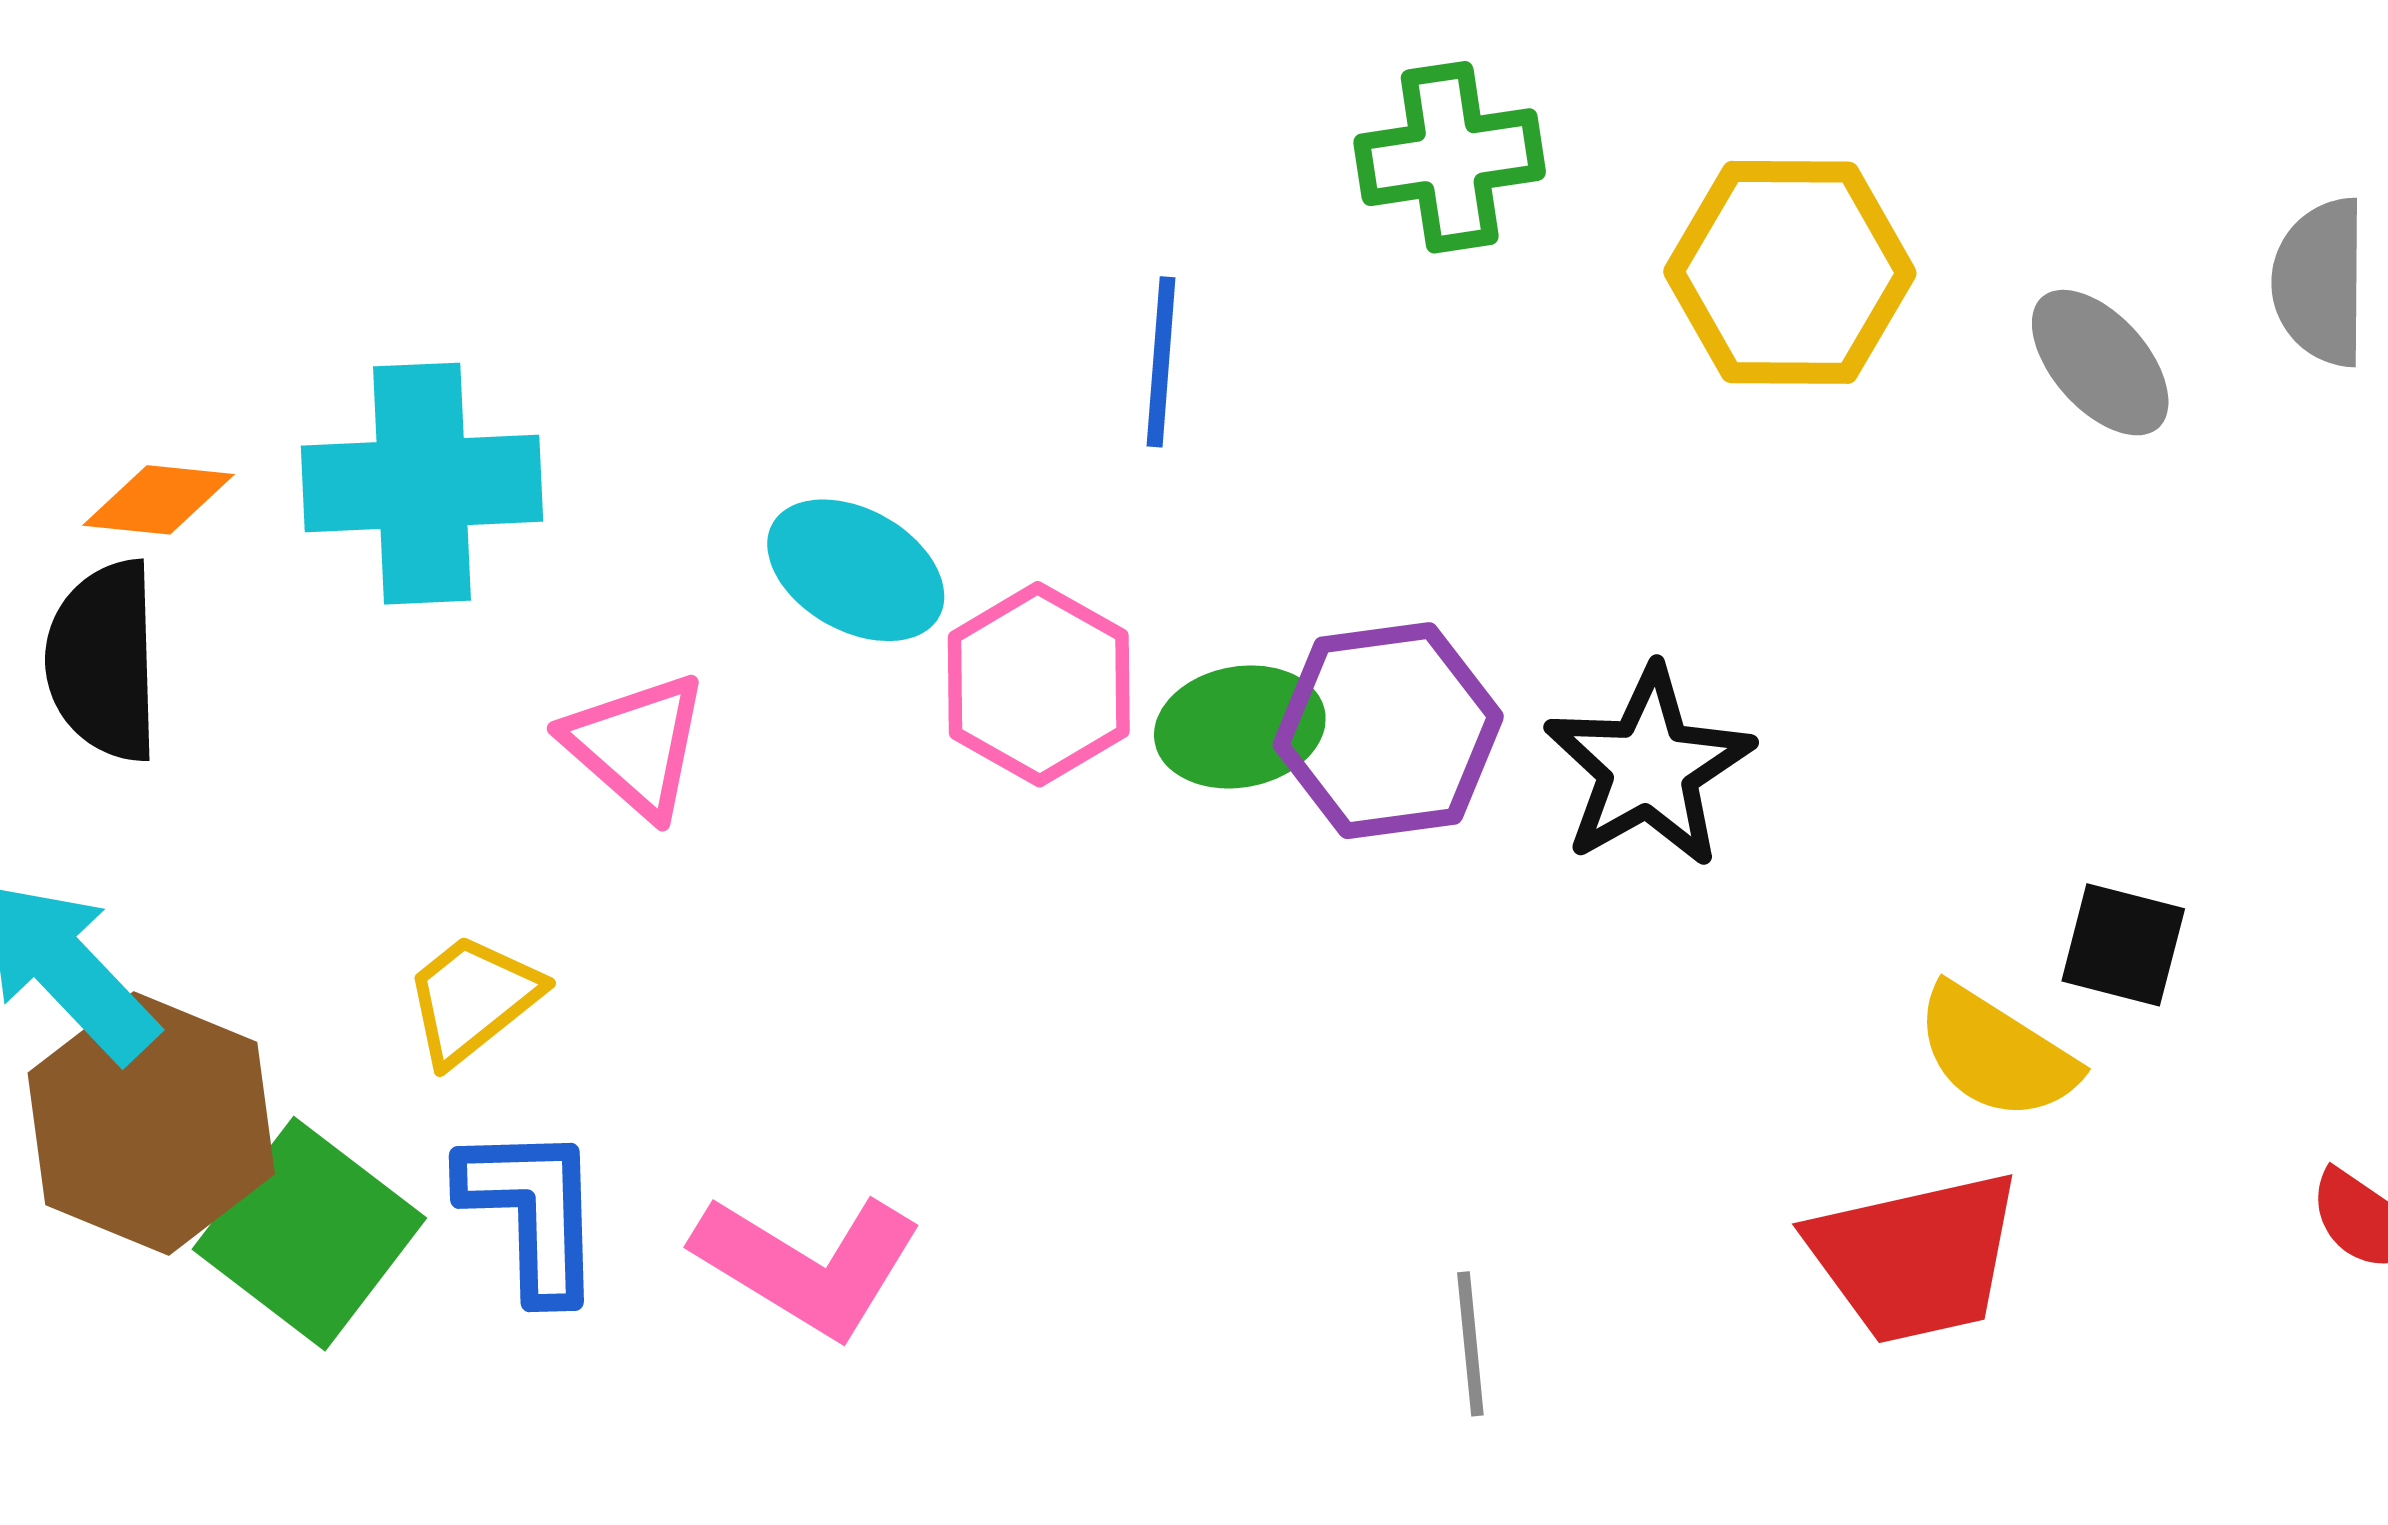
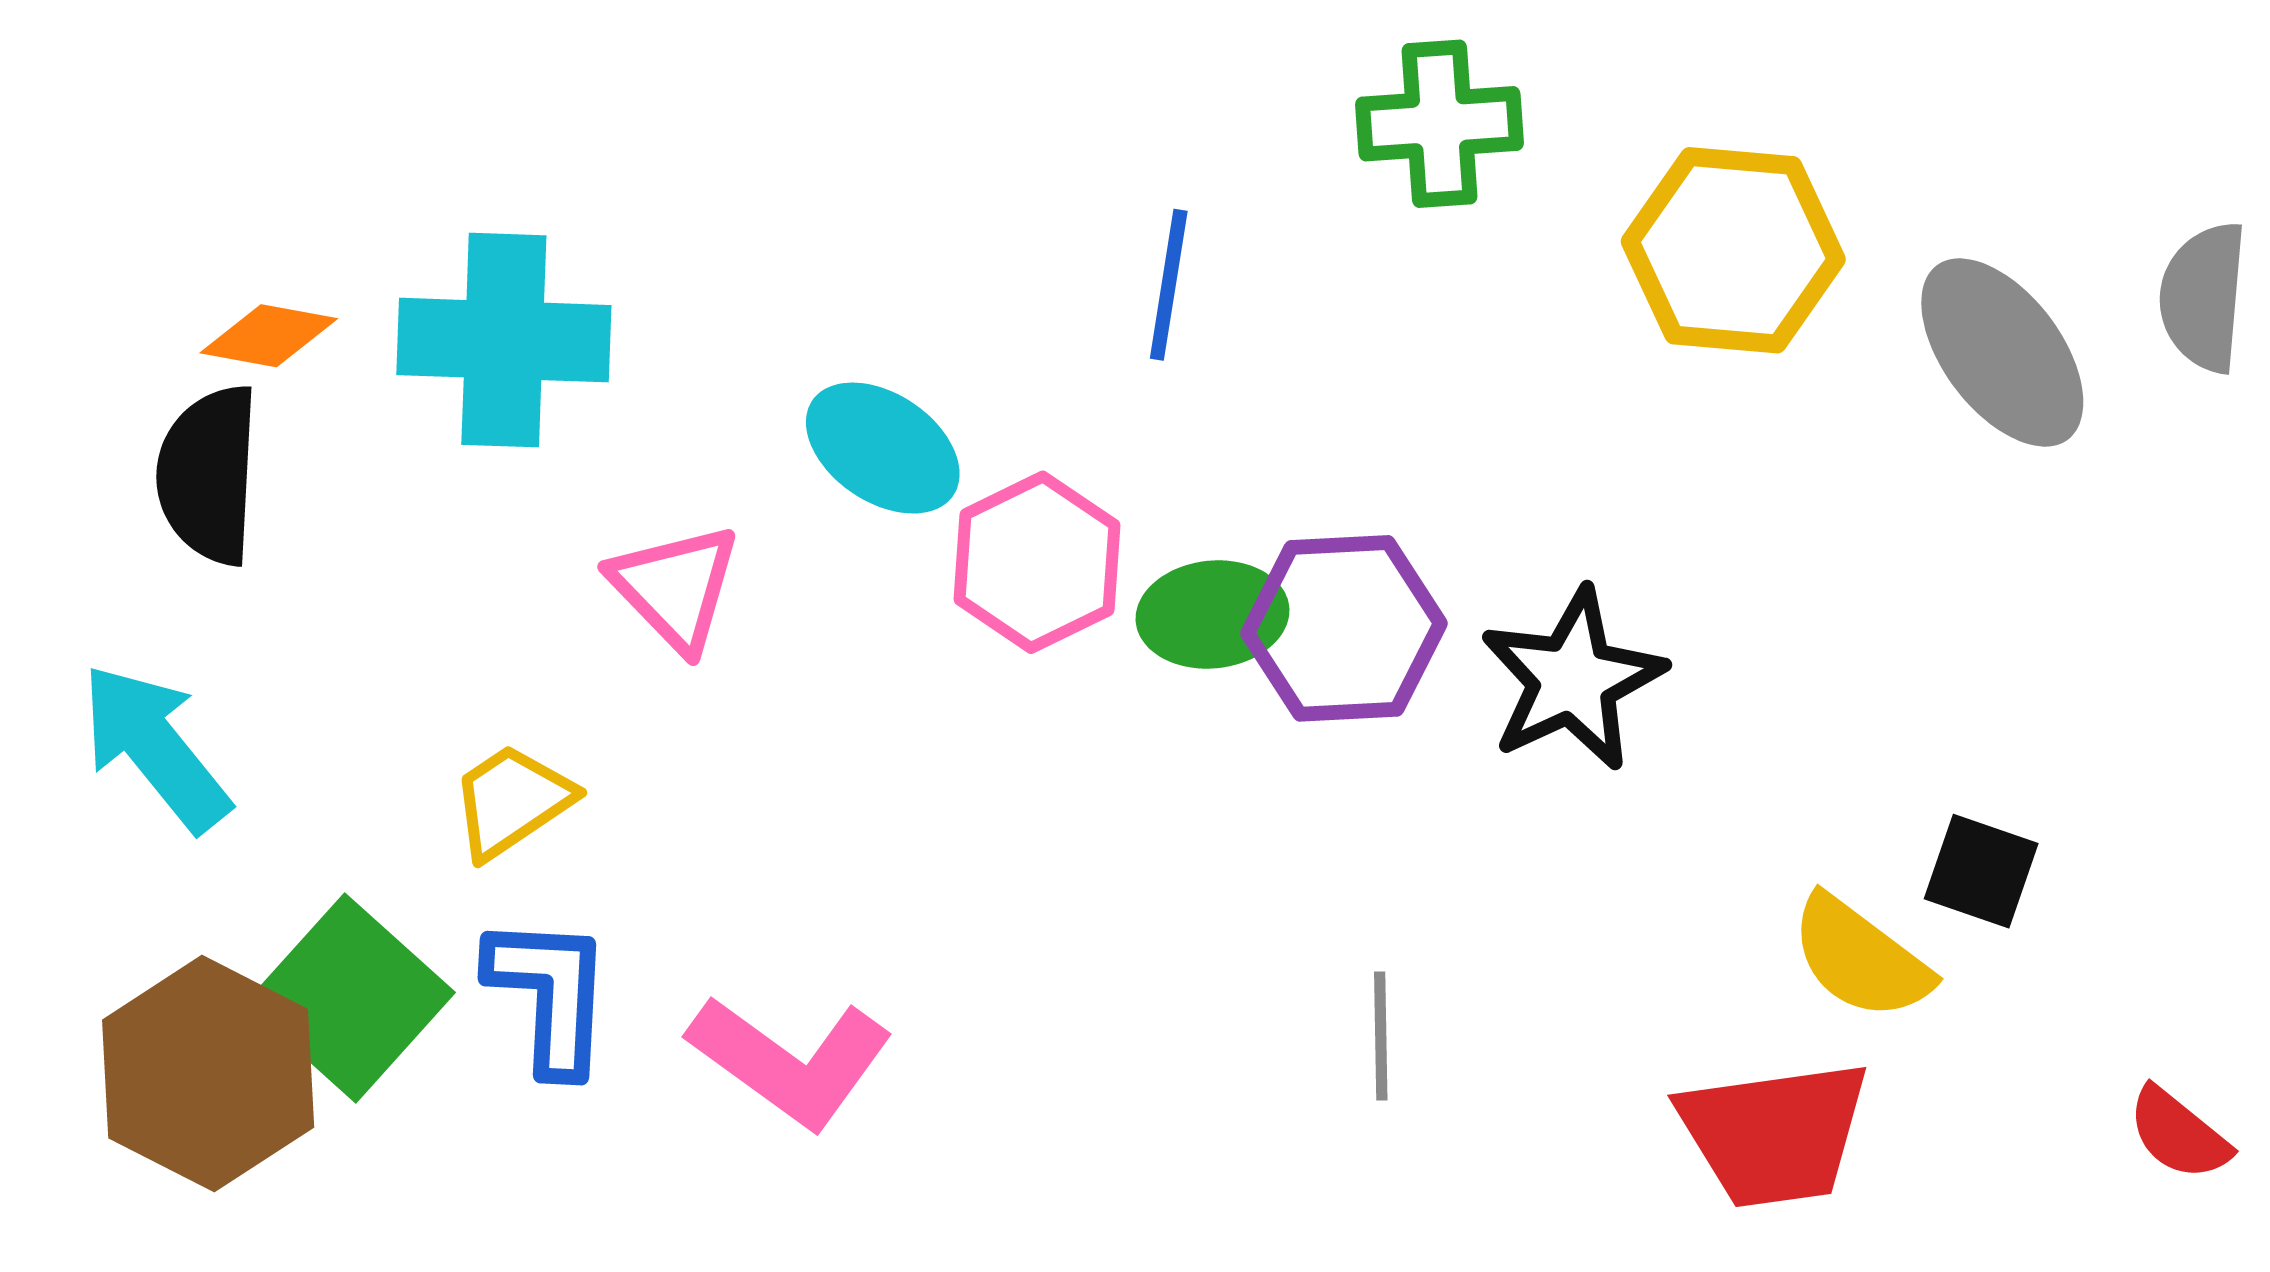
gray ellipse: (2100, 363) -> (2002, 352), size x1.4
brown hexagon: (151, 1124) -> (208, 1074), moved
gray line: (1470, 1344) -> (1381, 1036), moved

